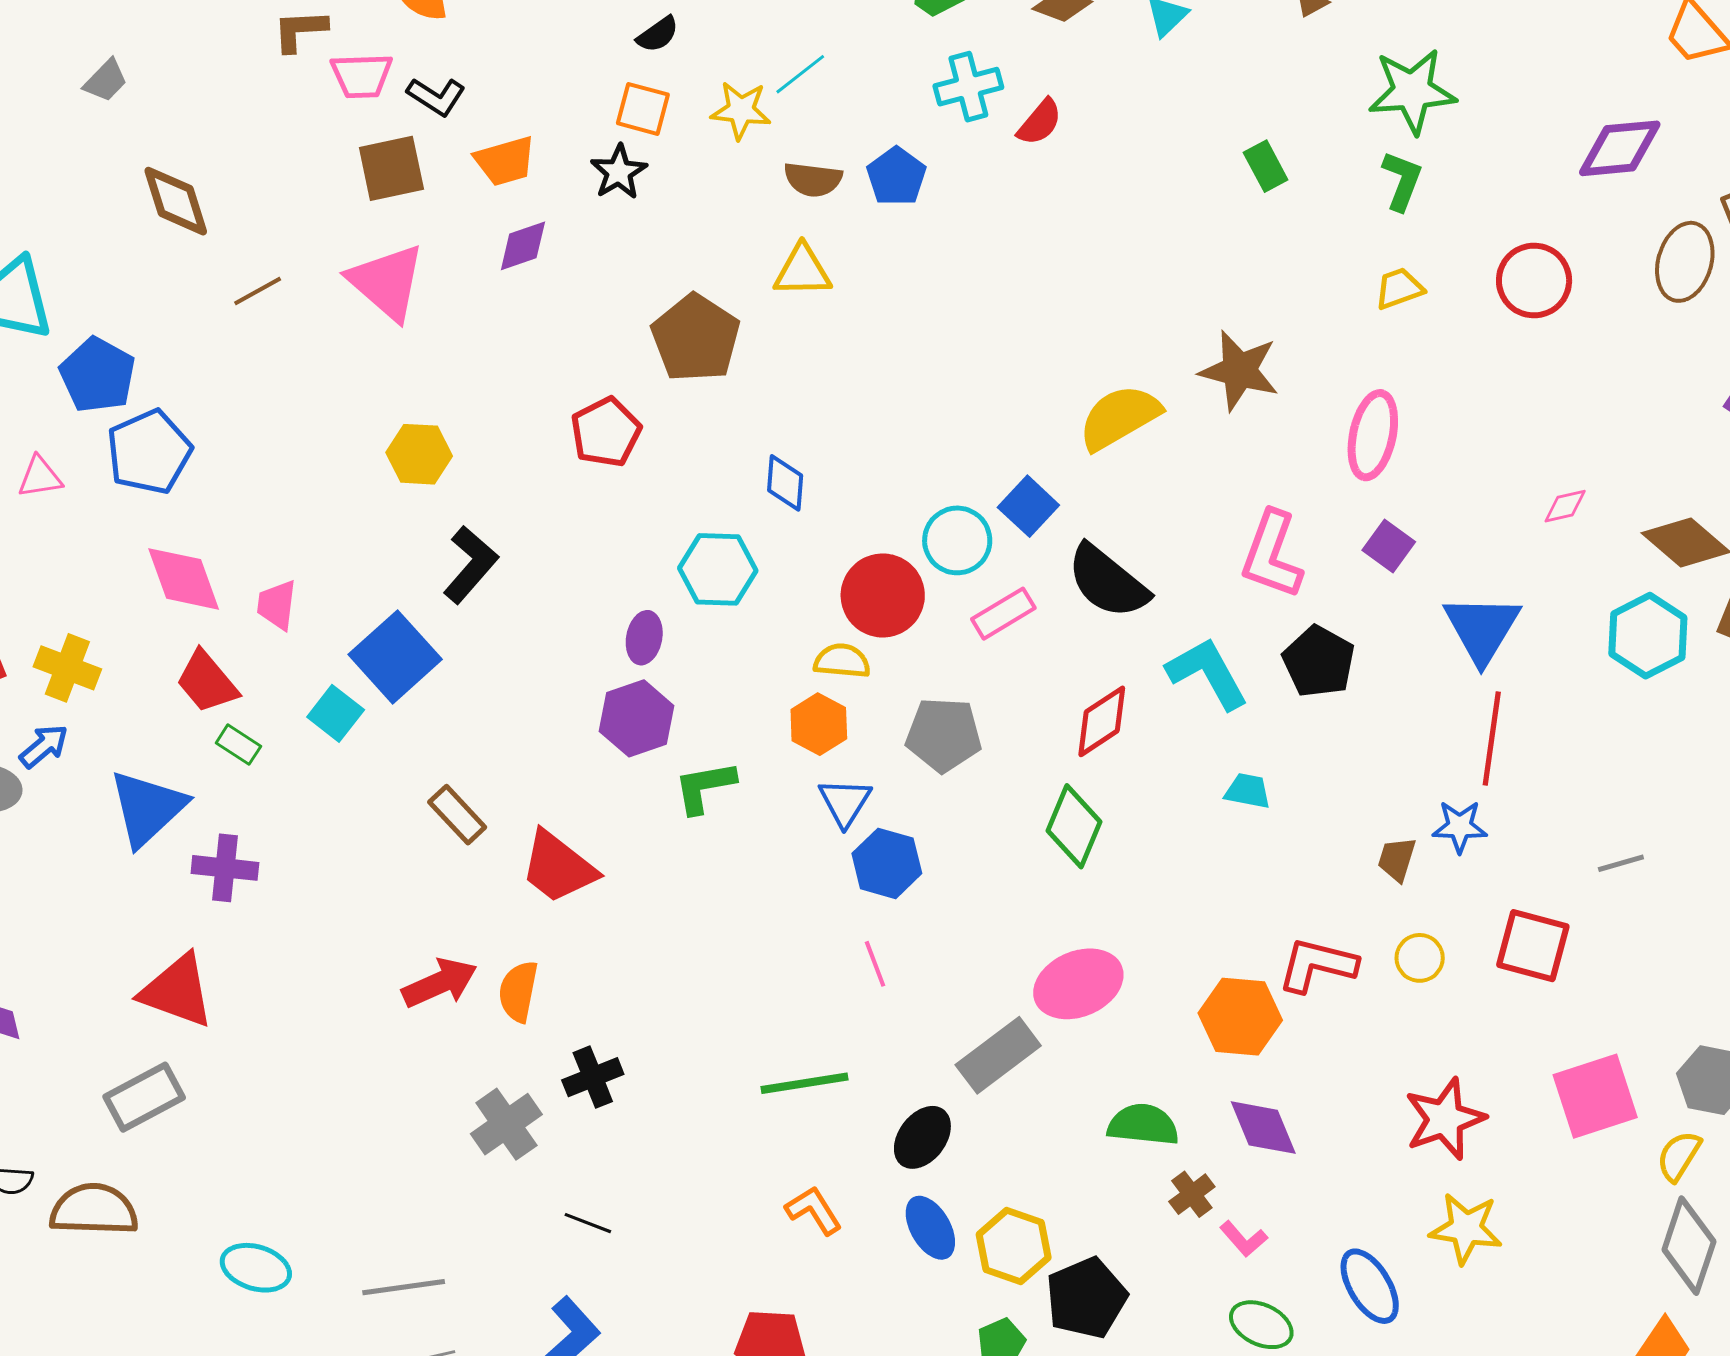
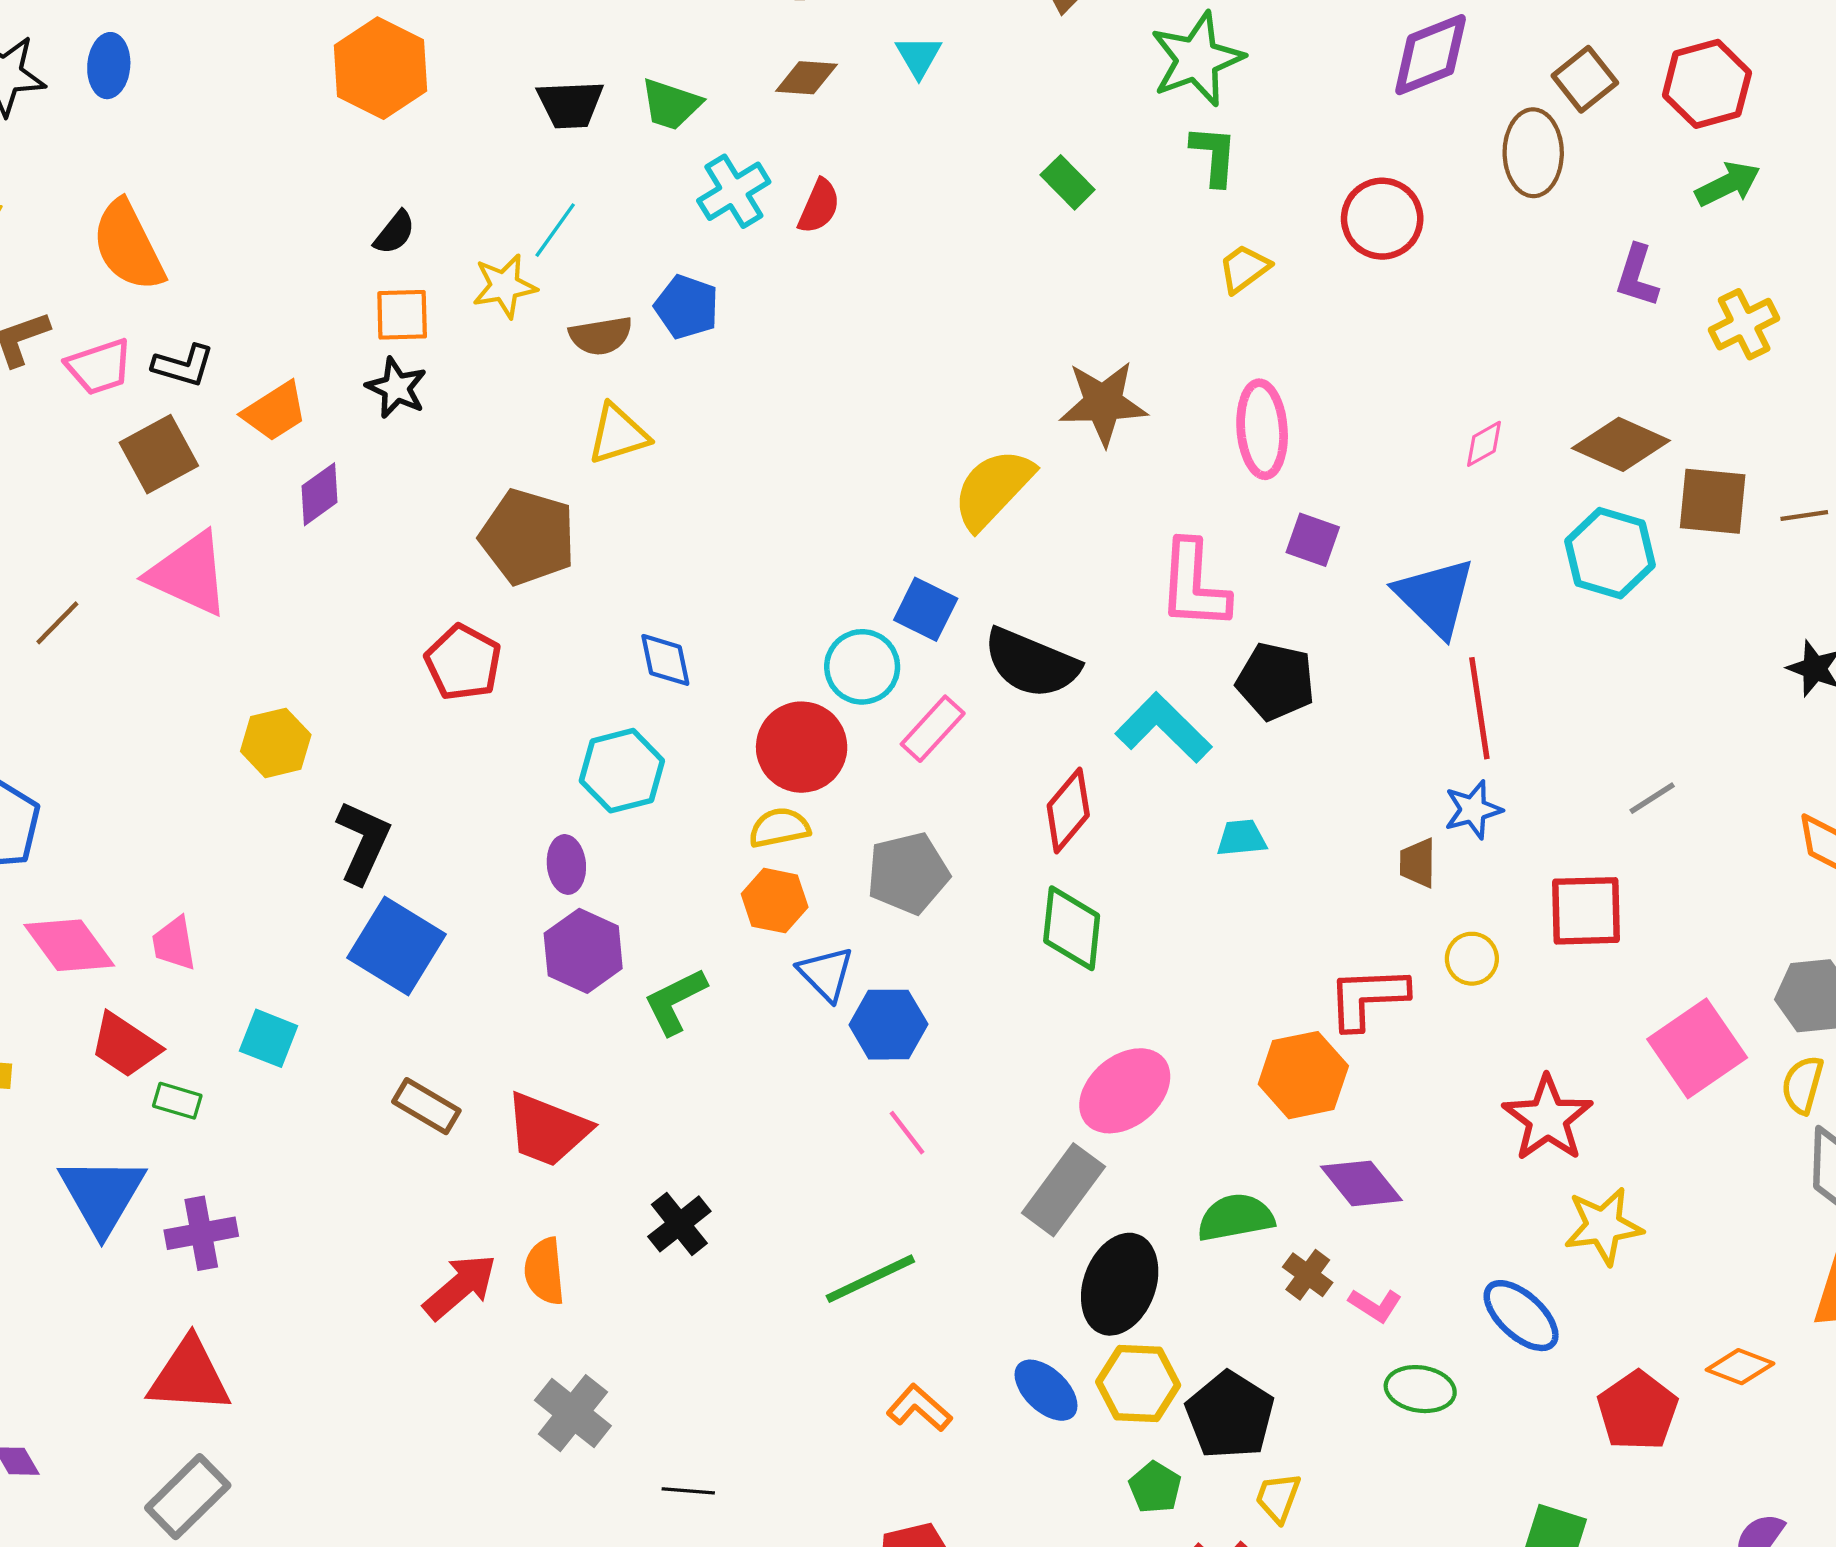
blue square: (395, 657) -> (397, 946), moved
black cross: (593, 1077) -> (679, 1224), moved
black ellipse: (922, 1137) -> (1120, 1284), moved, size x1.4

